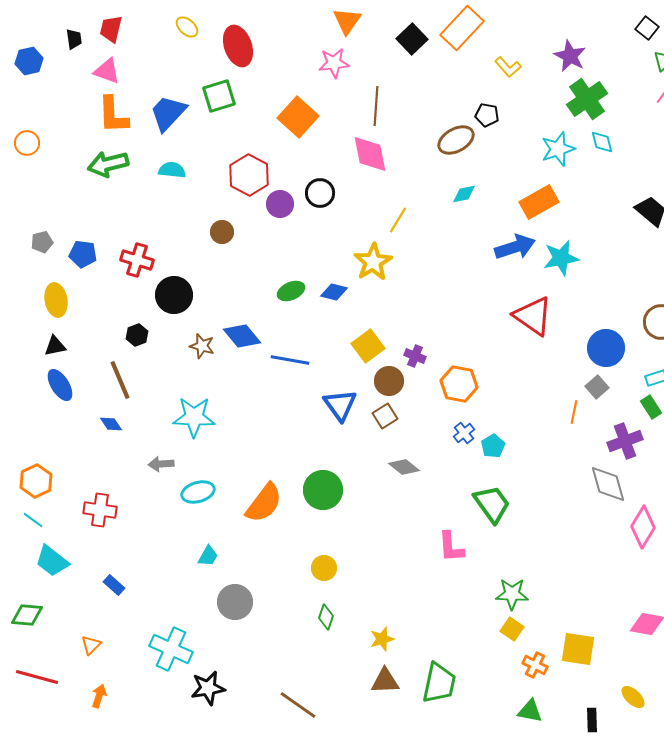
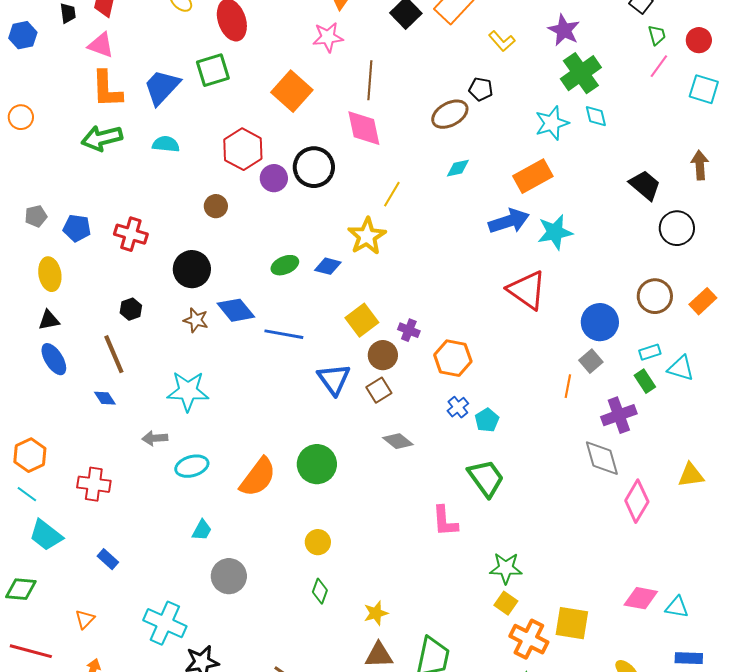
black circle: (320, 193) -> (314, 167), size x1.4
black circle: (174, 295) -> (192, 269), moved
orange cross: (535, 665) -> (529, 639), size x1.5

